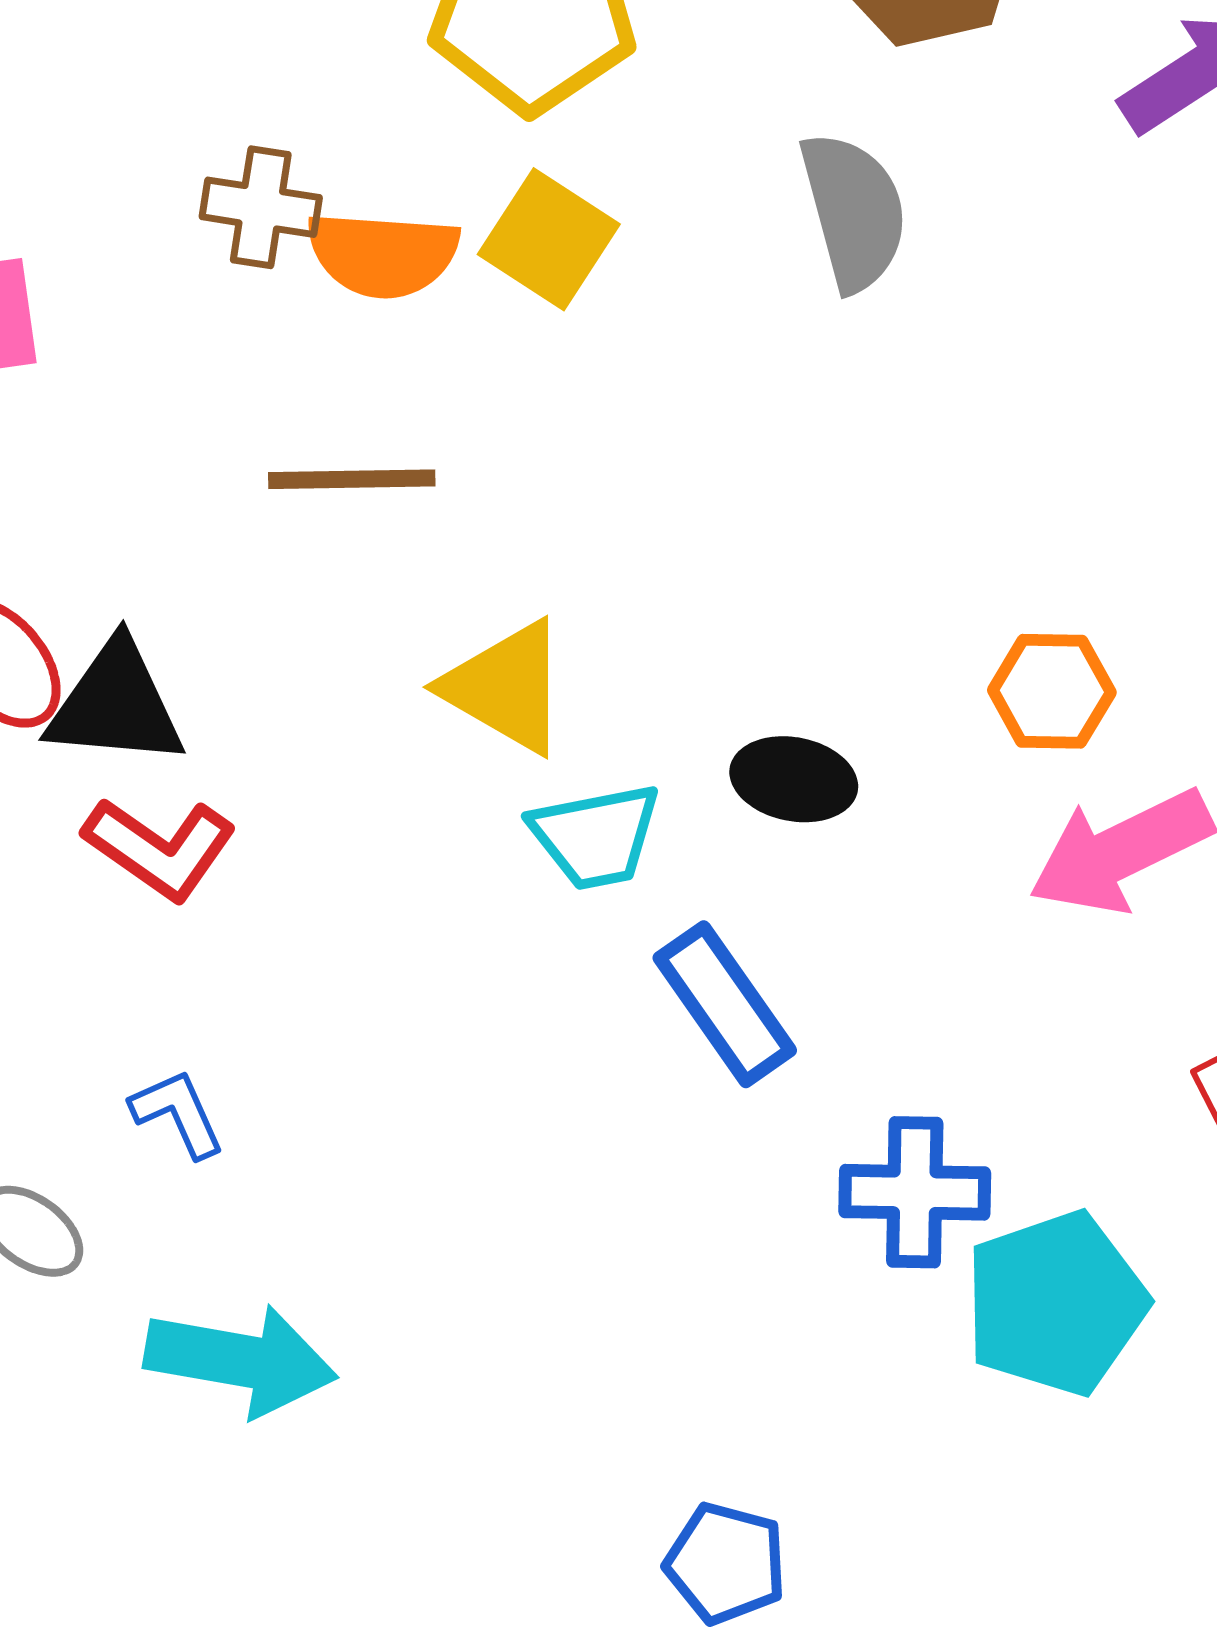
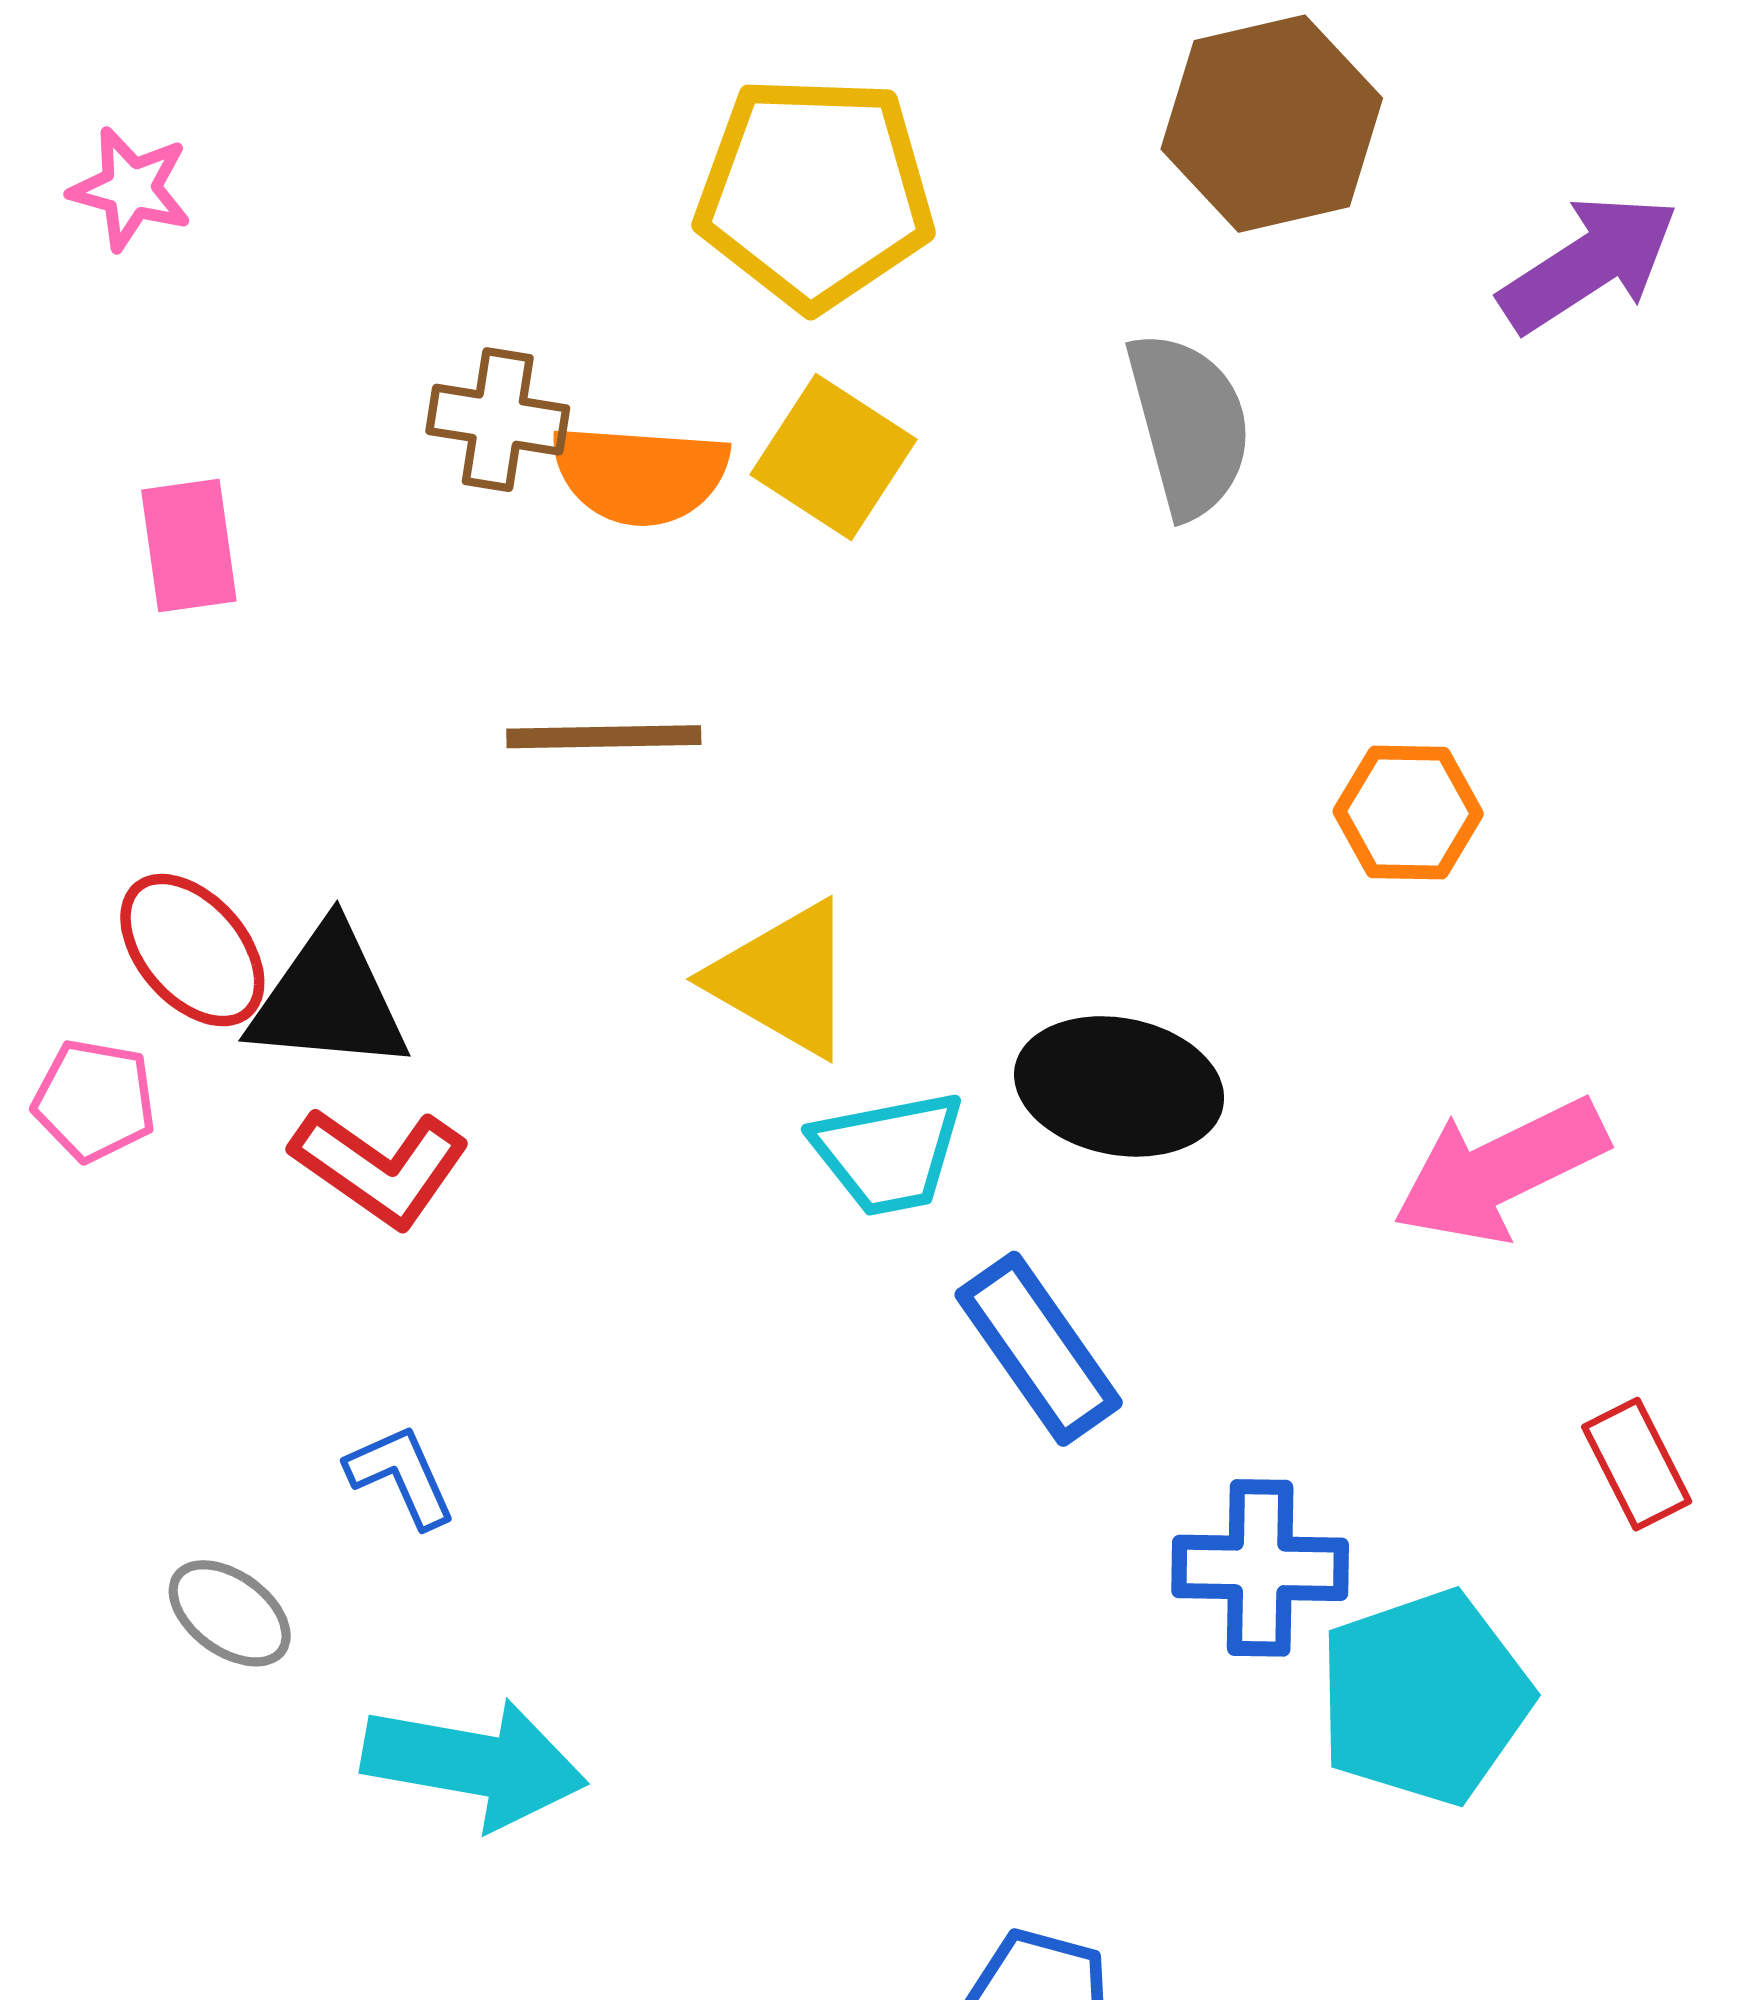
orange hexagon: (1052, 691) -> (1408, 812), moved
black ellipse: (794, 779) -> (1119, 1086), size x1.4

